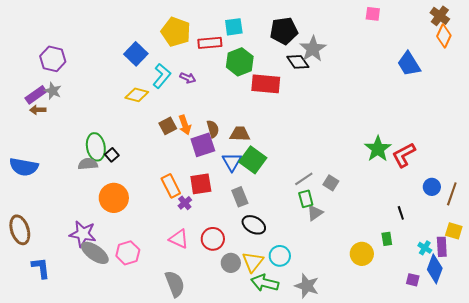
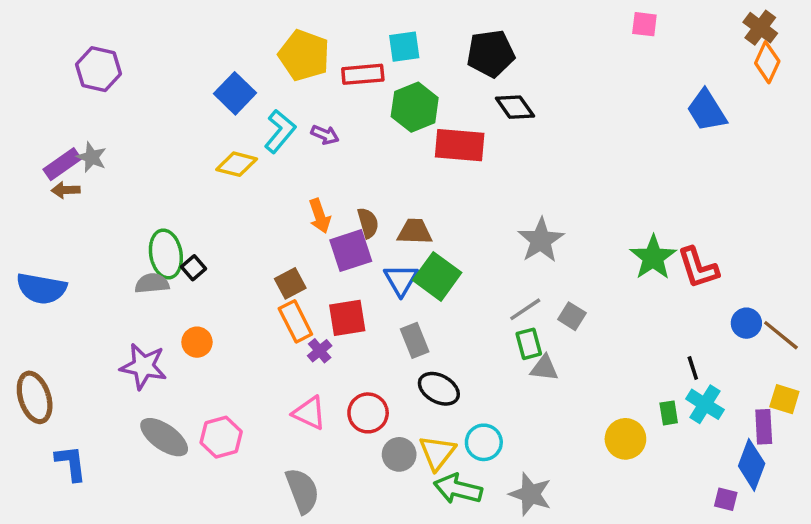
gray star: (313, 49) -> (541, 240), moved
purple hexagon: (53, 59) -> (98, 69), moved
brown square: (168, 126) -> (290, 283), moved
red L-shape: (404, 155) -> (698, 268), turned -80
brown line: (452, 194) -> (781, 335), turned -70
orange circle: (114, 198) -> (197, 342), size x0.6
gray triangle: (315, 213) -> (544, 368), turned 42
purple star: (83, 234) -> (143, 366), moved
cyan cross: (425, 248) -> (705, 404), moved, size x1.5
purple square: (413, 280) -> (726, 499), moved

